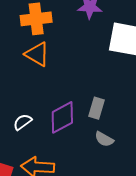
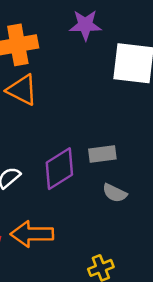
gray rectangle: (97, 108) -> (102, 154), turned 70

